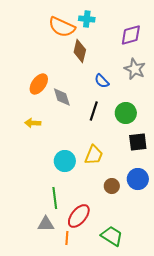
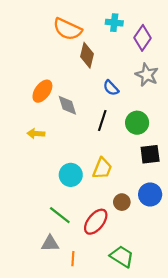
cyan cross: (87, 19) -> (114, 23), moved
purple diamond: (131, 35) -> (143, 38), turned -40
green line: (55, 198) -> (60, 215), turned -45
red ellipse: (79, 216) -> (96, 222), moved

